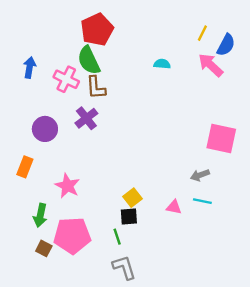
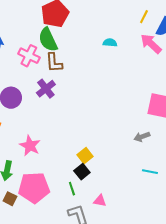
cyan line: (202, 201) -> (150, 172), moved
pink triangle: (174, 207) -> (100, 201), moved
black square: (129, 217) -> (82, 172), turned -35

